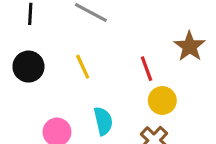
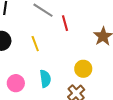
red line: (146, 69) -> (65, 23), moved

